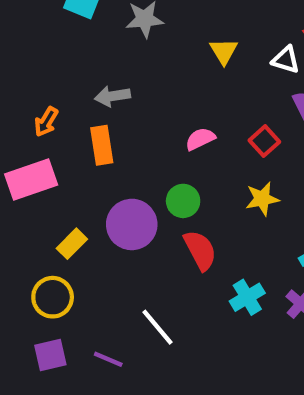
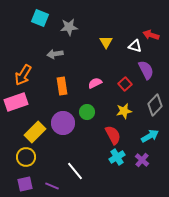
gray arrow: (112, 96) -> (55, 54), moved
orange arrow: (46, 122) -> (23, 75), size x1.5
orange rectangle: (102, 145) -> (62, 86), moved
yellow rectangle: (72, 244) -> (35, 132), size x1.5
red semicircle: (200, 250) -> (113, 135), moved

